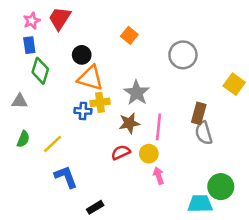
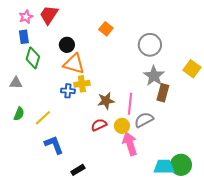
gray star: (137, 93) -> (154, 76), moved
gray semicircle: (204, 133) -> (144, 120), moved, turned 78
pink arrow: (159, 176) -> (130, 144), size x1.6
green circle: (221, 187) -> (181, 165), moved

